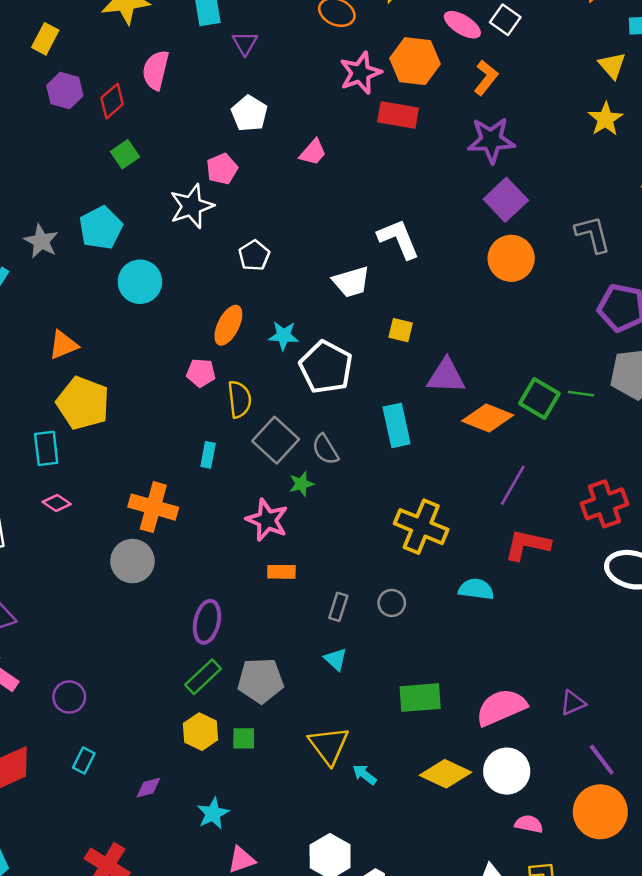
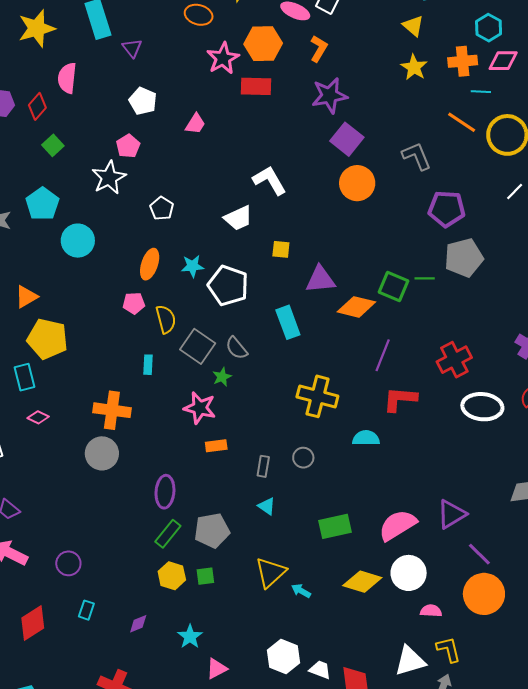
purple triangle: (573, 703) -> (452, 514), size x1.5
yellow triangle: (329, 745) -> (271, 572), turned 32

